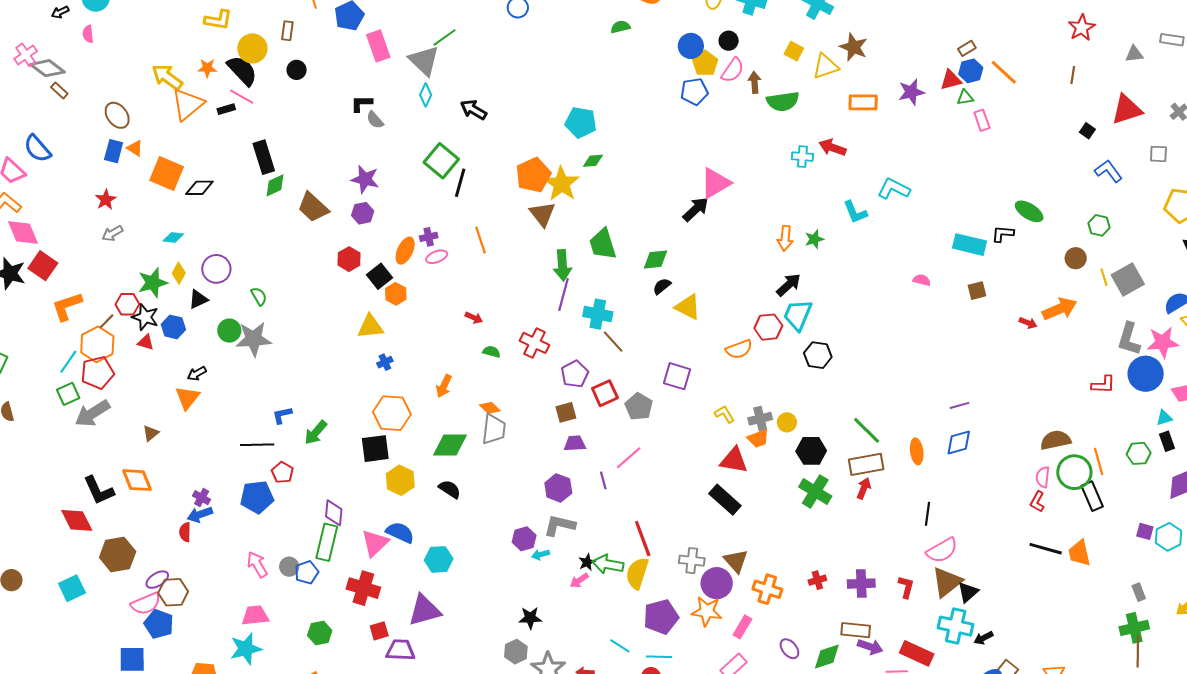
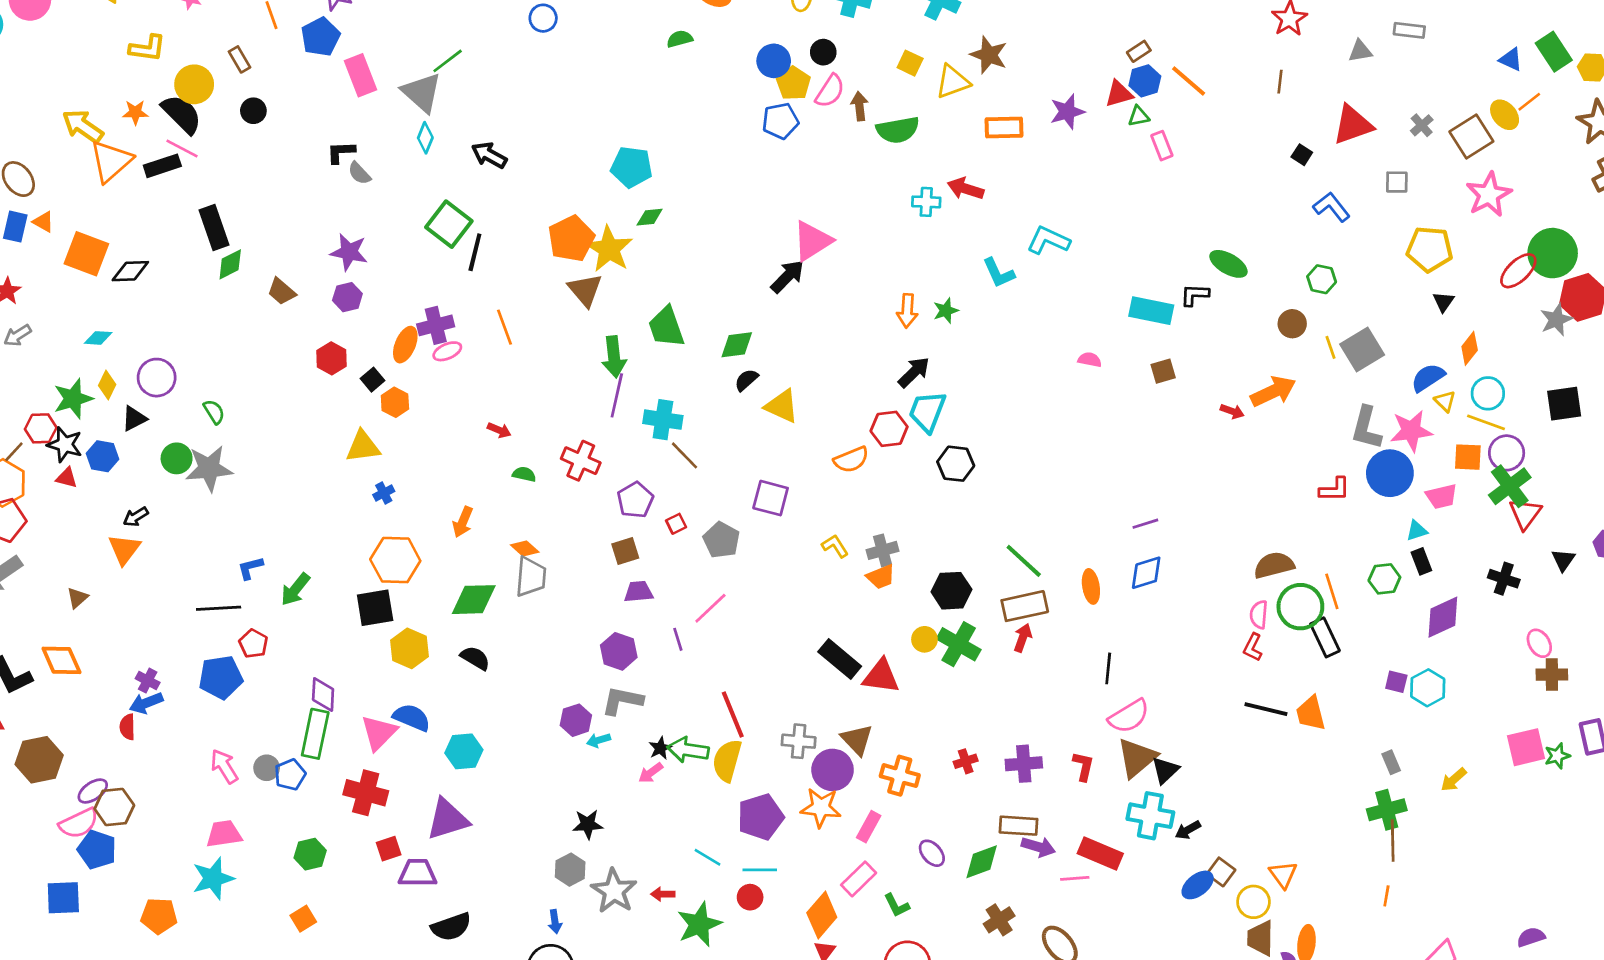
brown rectangle: (287, 31) -> (239, 59), turned -36
black rectangle: (226, 109) -> (162, 166), size x1.5
brown trapezoid: (313, 207) -> (281, 292), size x0.7
purple cross: (429, 237) -> (436, 325), size x1.5
black square: (379, 276) -> (373, 380), size x0.7
red square: (605, 393) -> (676, 524), size x0.6
yellow circle: (787, 422) -> (924, 639), moved
red triangle: (734, 460) -> (881, 676), moved

